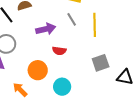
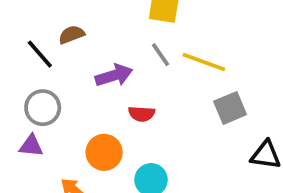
yellow line: (95, 25) -> (204, 62), turned -65
gray square: (101, 63) -> (230, 108), moved

